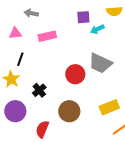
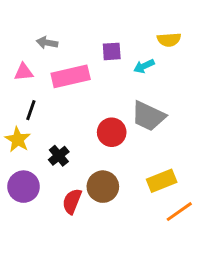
purple square: (83, 17) -> (112, 51), moved
pink rectangle: (47, 36) -> (71, 76), size x1.4
red semicircle: (42, 129) -> (72, 201), moved

